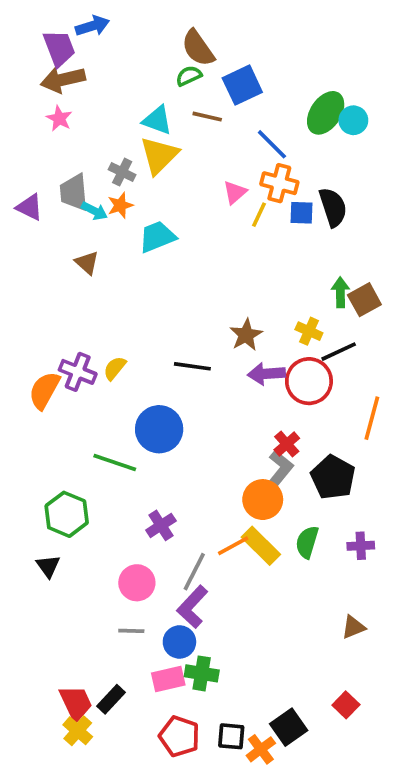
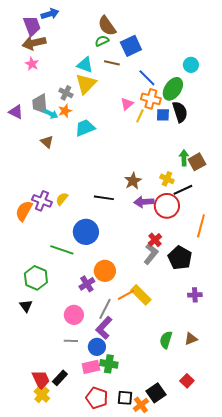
green ellipse: (326, 113) -> (173, 89), moved
orange circle: (263, 500) -> (105, 271), moved
green semicircle: (307, 542) -> (166, 340), moved

